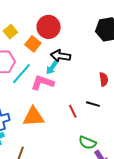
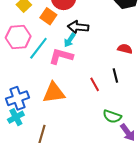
red semicircle: (104, 79) -> (125, 49), turned -64
black line: (93, 104) -> (115, 75), turned 64

